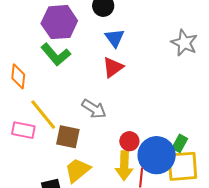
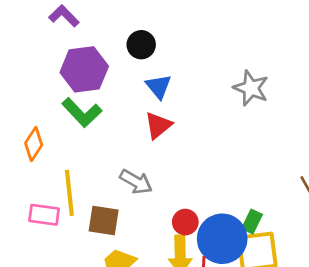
orange diamond: (18, 76) -> (34, 144), turned 30
yellow line: (43, 115) -> (69, 193), turned 36

